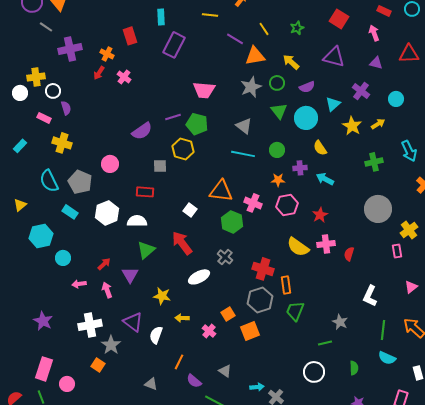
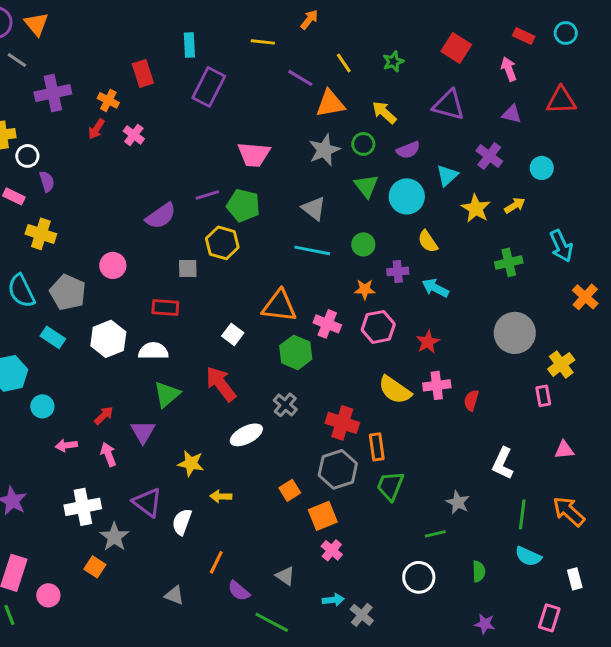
pink triangle: (411, 287) -> (564, 450), turned 32
pink cross: (209, 331) -> (332, 550), moved

